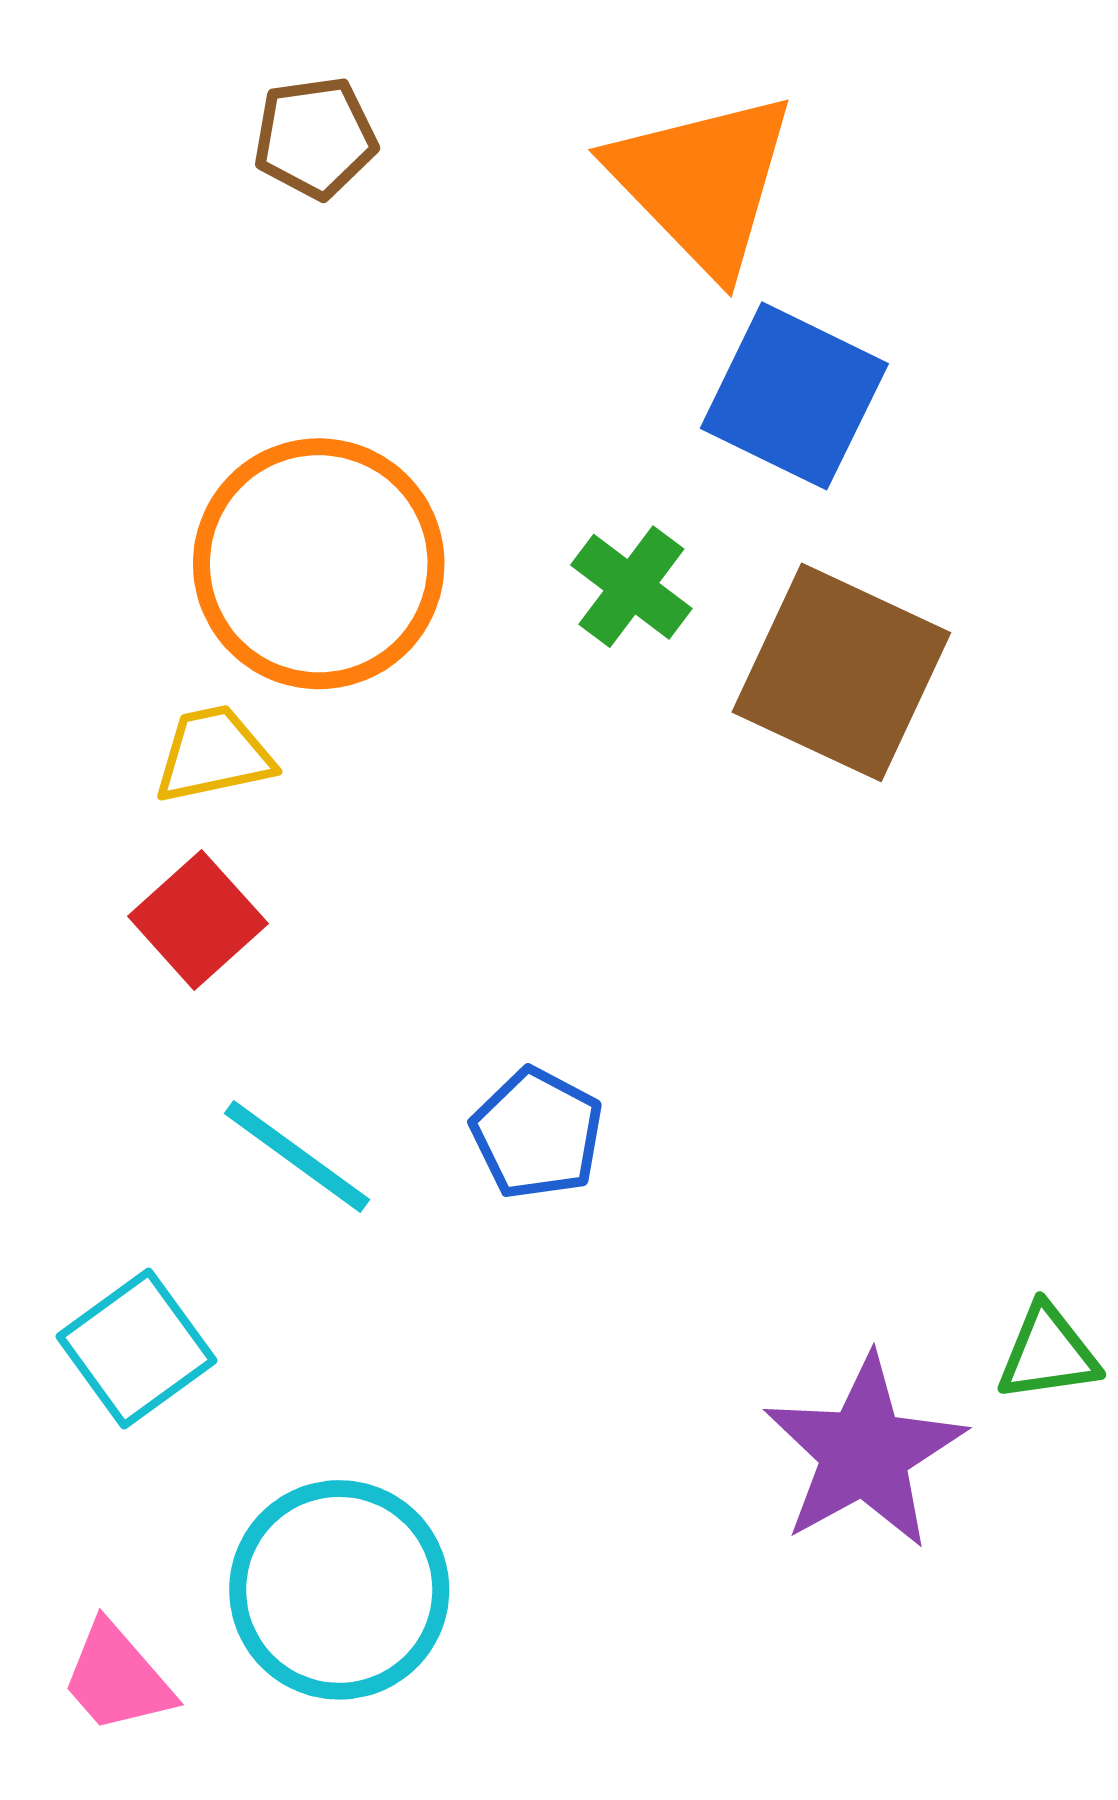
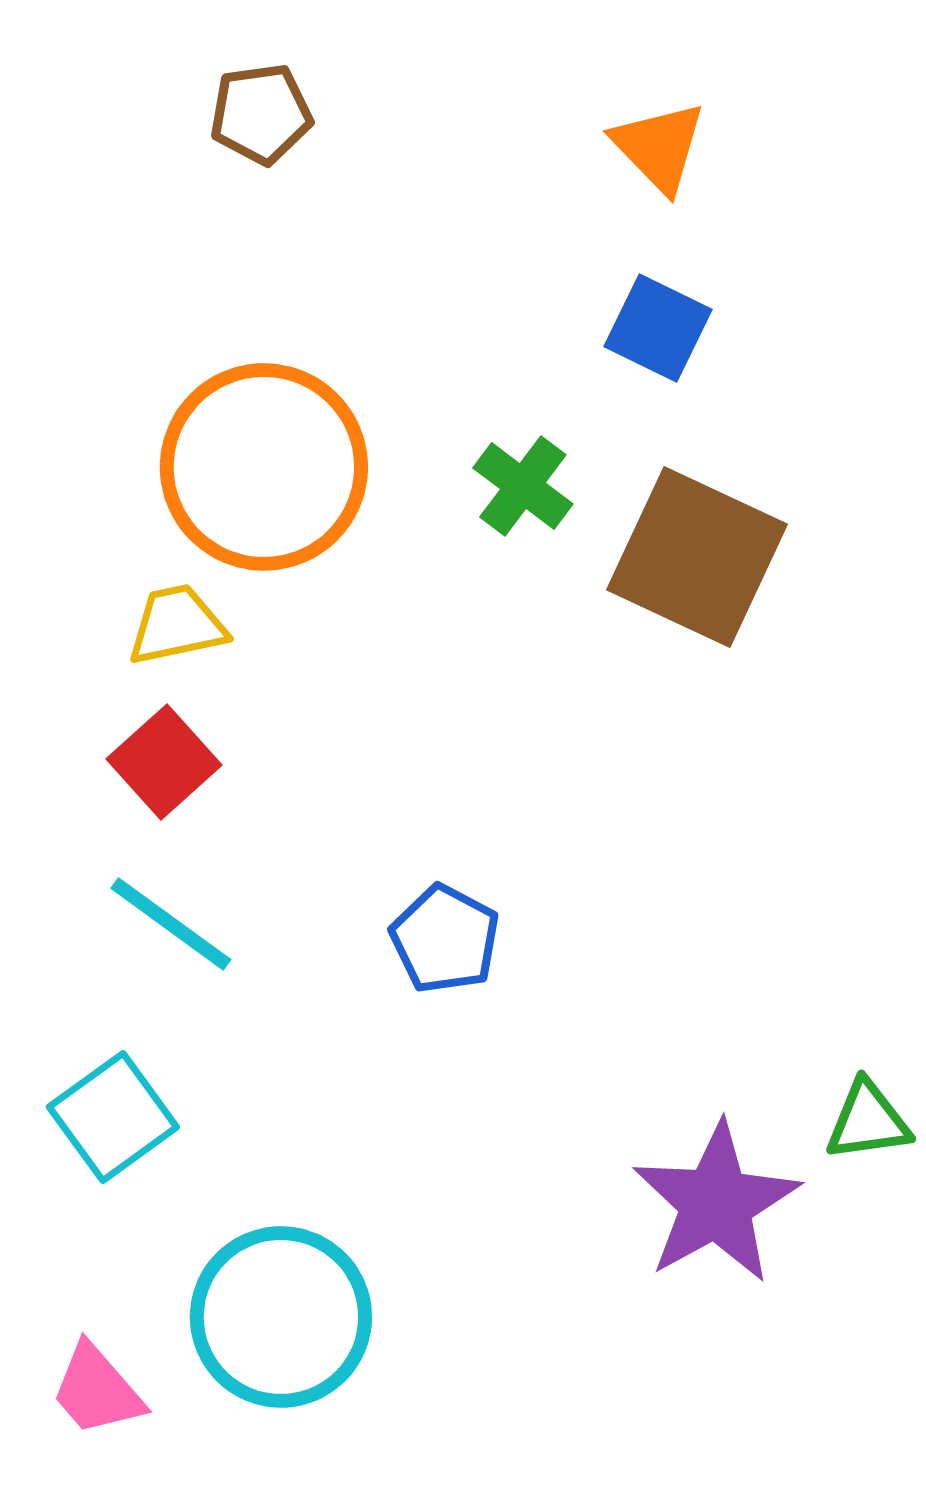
orange triangle: (703, 182) -> (659, 147), moved, size x0.6
blue square: (794, 396) -> (658, 328), size x0.7
cyan line: (297, 1156) -> (171, 924), moved

